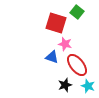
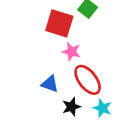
blue triangle: (52, 57) -> (50, 84), moved

